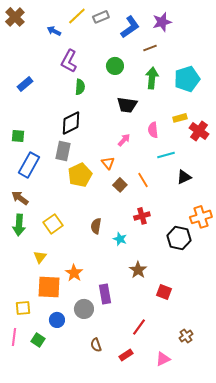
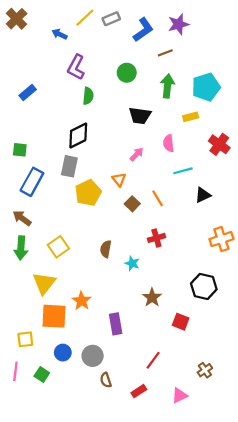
yellow rectangle: (180, 118) -> (191, 117), moved
black hexagon: (179, 238) -> (204, 286), moved
yellow triangle: (40, 257) -> (44, 283), size x1.6
gray circle: (84, 309) -> (93, 356), moved

